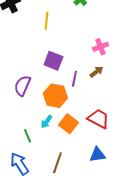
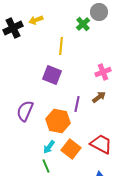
yellow line: (46, 21) -> (61, 46), moved
purple square: (53, 61) -> (52, 75), moved
green line: (27, 136) -> (46, 166), moved

